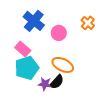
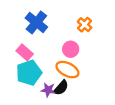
orange cross: (88, 23) -> (85, 25), moved
pink circle: (59, 33) -> (71, 49), moved

